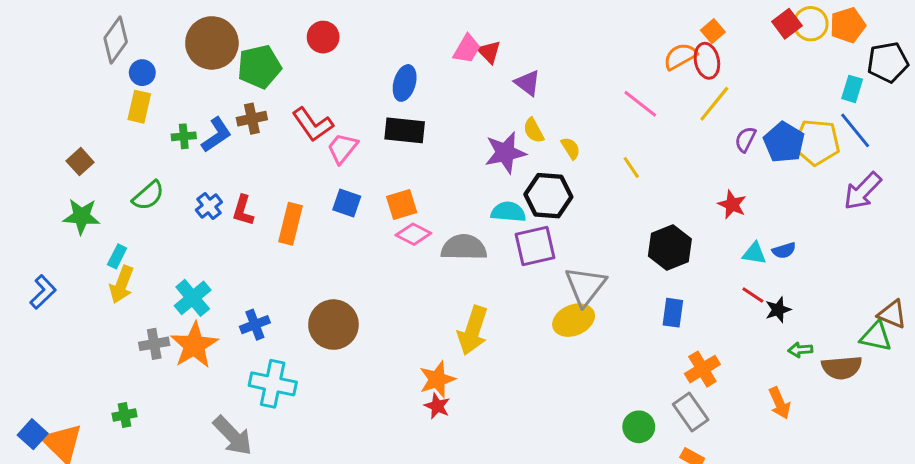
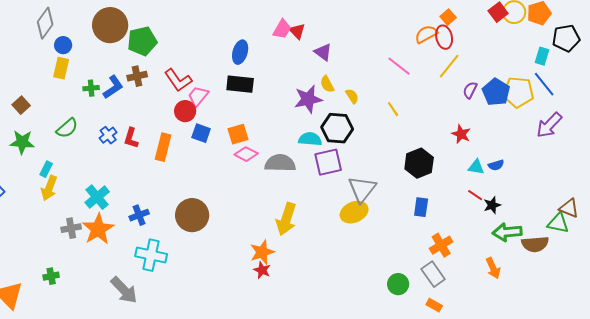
red circle: (323, 37) -> (185, 111), moved
green arrow: (800, 350) -> (507, 232), size x1.8

